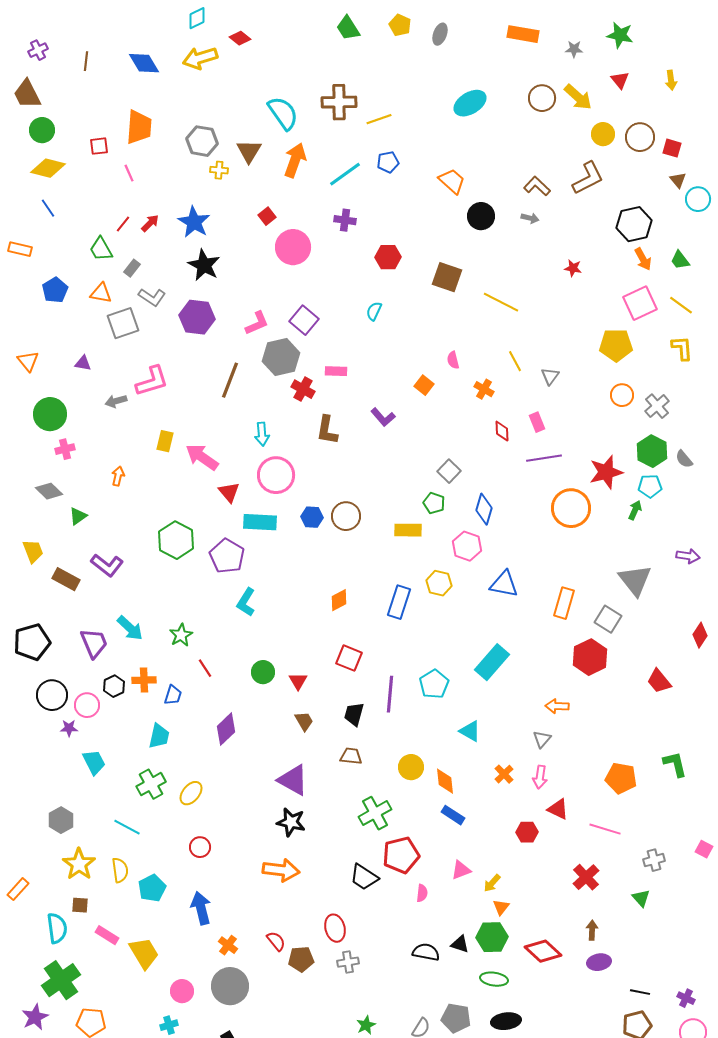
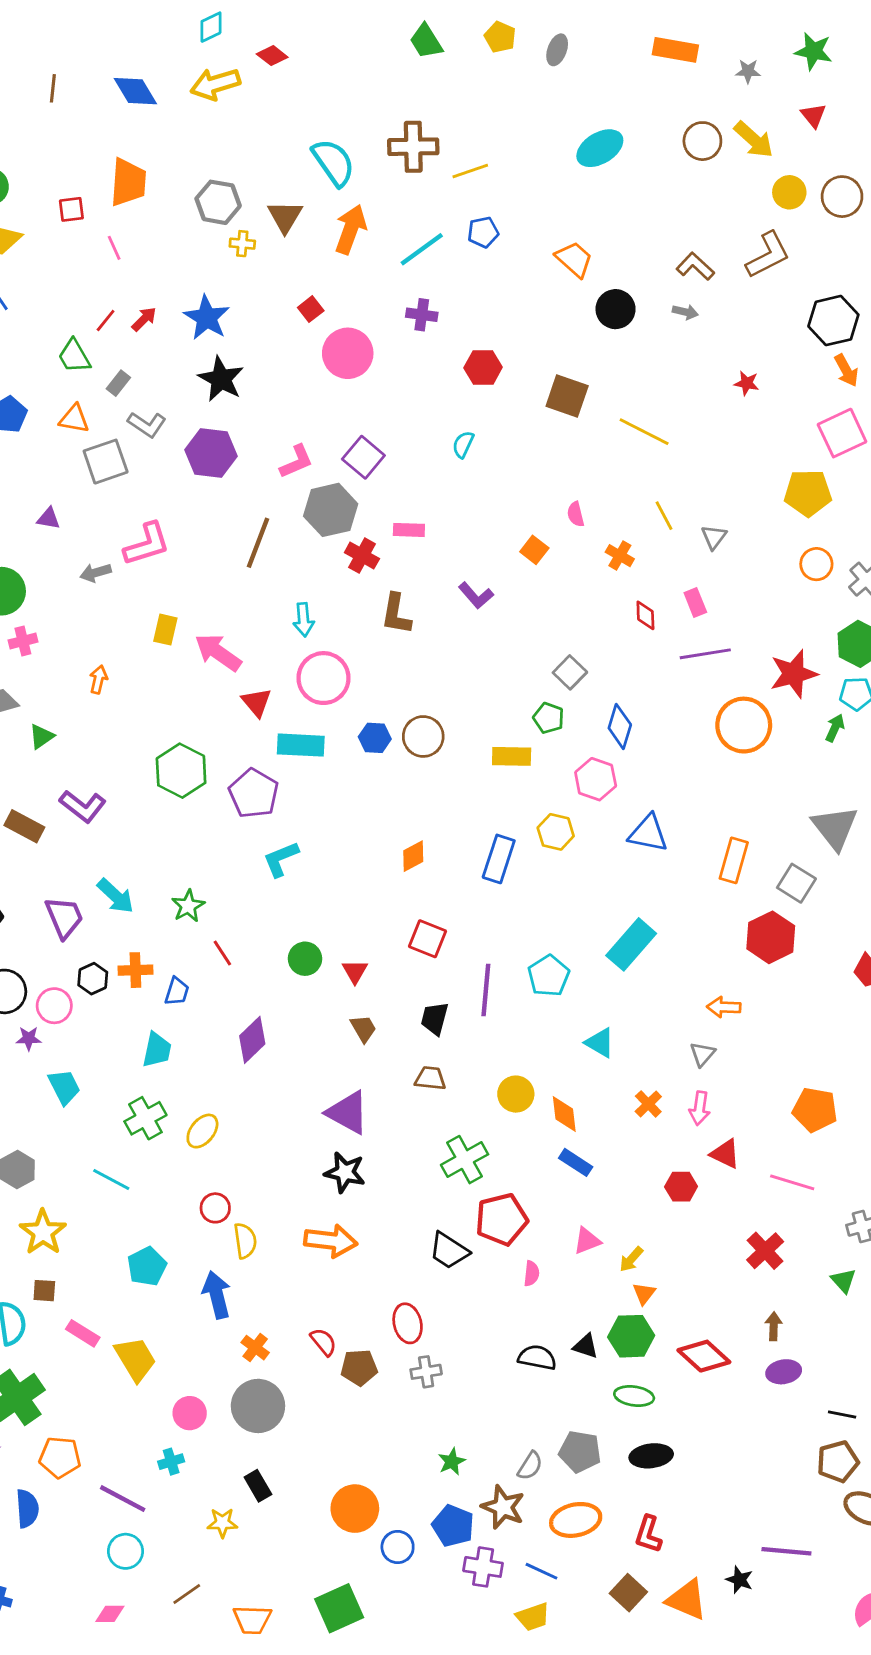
cyan L-shape: (246, 602) -> (281, 859), turned 36
yellow semicircle: (120, 870) -> (245, 1241), moved

